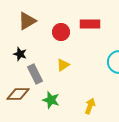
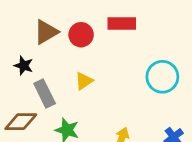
brown triangle: (27, 21) -> (46, 32), moved

